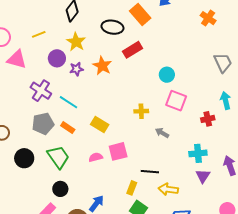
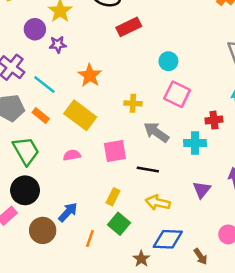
orange star: (102, 66) -> (90, 75), moved
yellow rectangle: (100, 125) -> (80, 115), size x1.4
gray arrow: (162, 133) -> (156, 132), size x1.5
pink square: (118, 151) -> (115, 151), moved
cyan cross: (198, 153) -> (195, 143), moved
black line: (150, 172) -> (148, 170), moved
black circle: (60, 189) -> (25, 190), size x1.5

